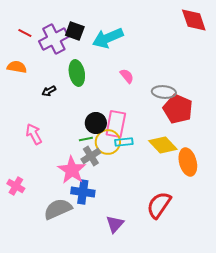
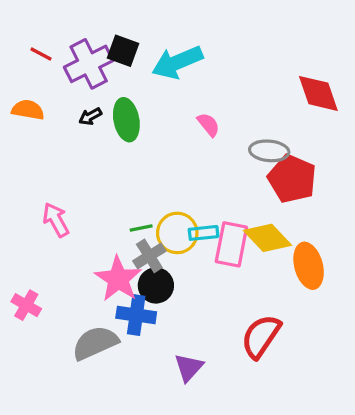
red diamond: (194, 20) -> (318, 93), moved
black arrow: (49, 91) -> (90, 116), moved
black circle: (96, 123) -> (156, 285), moved
pink rectangle: (116, 124) -> (231, 244), moved

